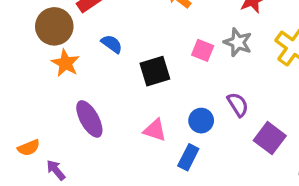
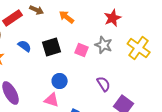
black square: (155, 71) -> (52, 47), moved
blue circle: (201, 121) -> (60, 81), moved

